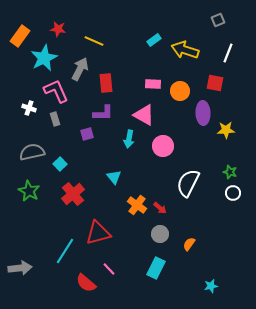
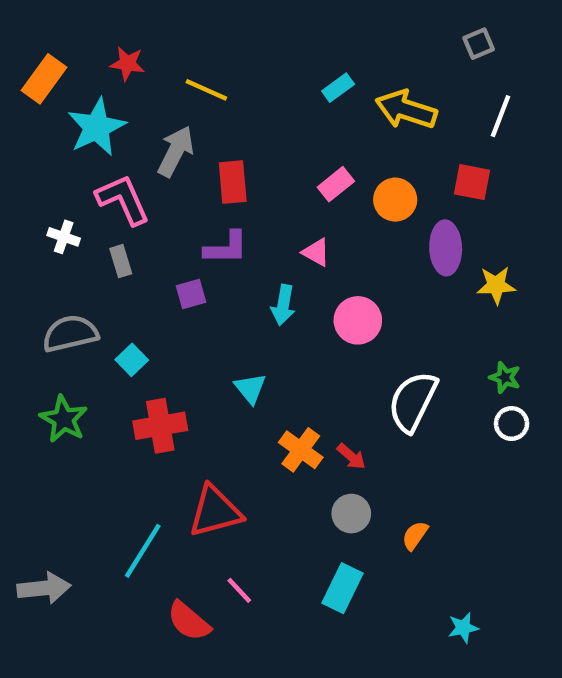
pink rectangle: (153, 84) -> (336, 184), turned -42
pink triangle: (144, 115) -> (316, 252), size x0.6
red cross: (73, 194) -> (160, 426), turned 30

